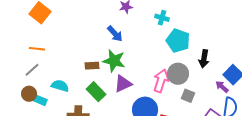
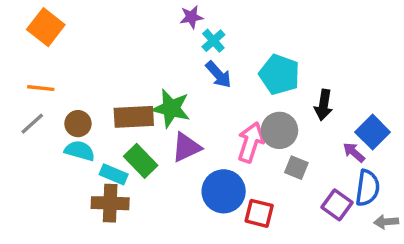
cyan cross: (162, 18) -> (213, 41), moved, turned 32
blue arrow: (115, 34) -> (219, 75), moved
brown rectangle: (92, 66) -> (134, 117), size x1.6
brown circle: (29, 94) -> (78, 124), moved
cyan rectangle: (39, 100) -> (114, 174), moved

